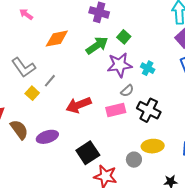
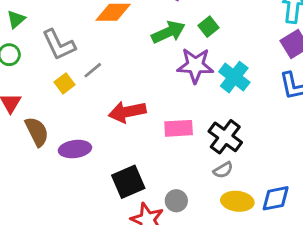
cyan cross: (148, 68) -> (234, 77), size x1.5
gray semicircle: (127, 91) -> (223, 170), moved
yellow ellipse: (153, 146) -> (237, 201), moved
gray circle: (134, 160) -> (176, 201), moved

